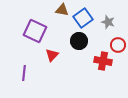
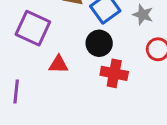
red triangle: (52, 55) -> (58, 64), turned 48
red cross: (103, 61) -> (114, 73), moved

